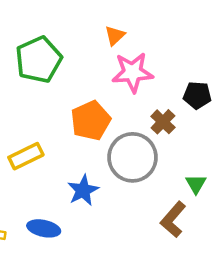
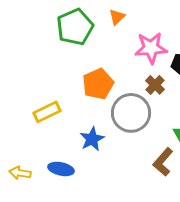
green pentagon: (39, 60) -> (75, 27), moved
pink star: (133, 72) -> (151, 48), moved

